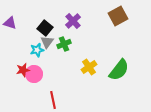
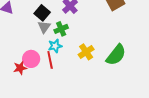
cyan star: (37, 50) -> (55, 46), moved
red star: (23, 70) -> (20, 68), moved
red line: (53, 100) -> (50, 60), moved

